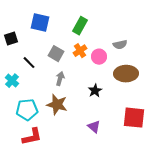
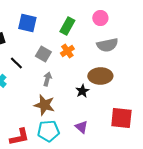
gray semicircle: (120, 45) -> (107, 45), size x1.5
pink circle: (99, 57) -> (100, 18), moved
brown ellipse: (126, 74) -> (100, 76), moved
cyan pentagon: (27, 110) -> (48, 131), moved

